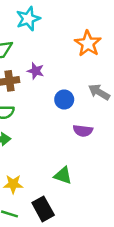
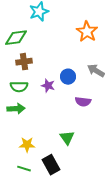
purple star: (36, 71) -> (48, 86), moved
green triangle: (63, 175) -> (67, 138), turned 35

